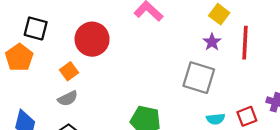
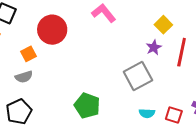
gray square: (199, 78) -> (138, 76), turned 36
red square: (247, 116) -> (174, 115), turned 30

